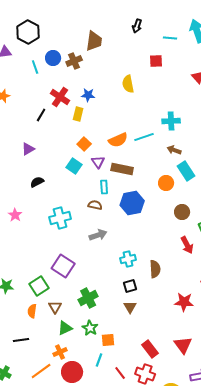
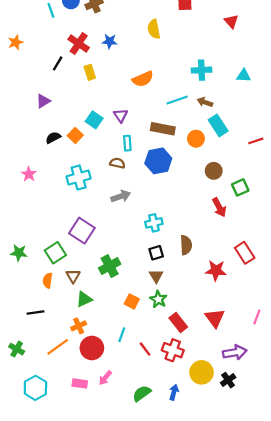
yellow rectangle: (78, 114) -> (90, 72), moved, turned -32
cyan line: (144, 137) -> (177, 100), moved
orange semicircle: (118, 140) -> (143, 79), moved
orange square: (84, 144) -> (75, 135), moved
brown rectangle: (122, 169) -> (163, 129), moved
brown semicircle: (155, 269) -> (186, 245), moved
green star: (90, 328) -> (158, 299), moved
orange square: (108, 340) -> (132, 301), moved, turned 32

